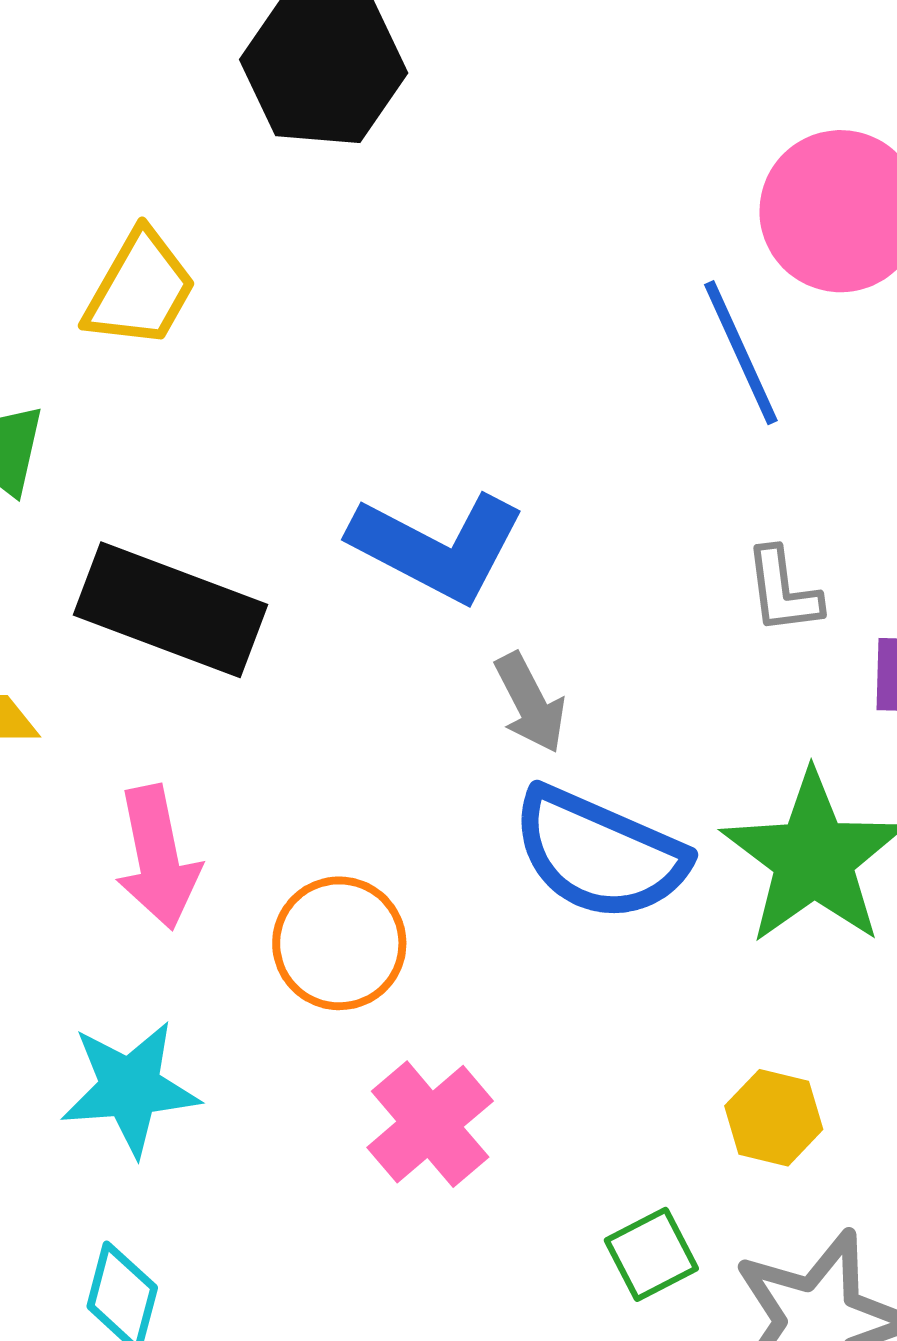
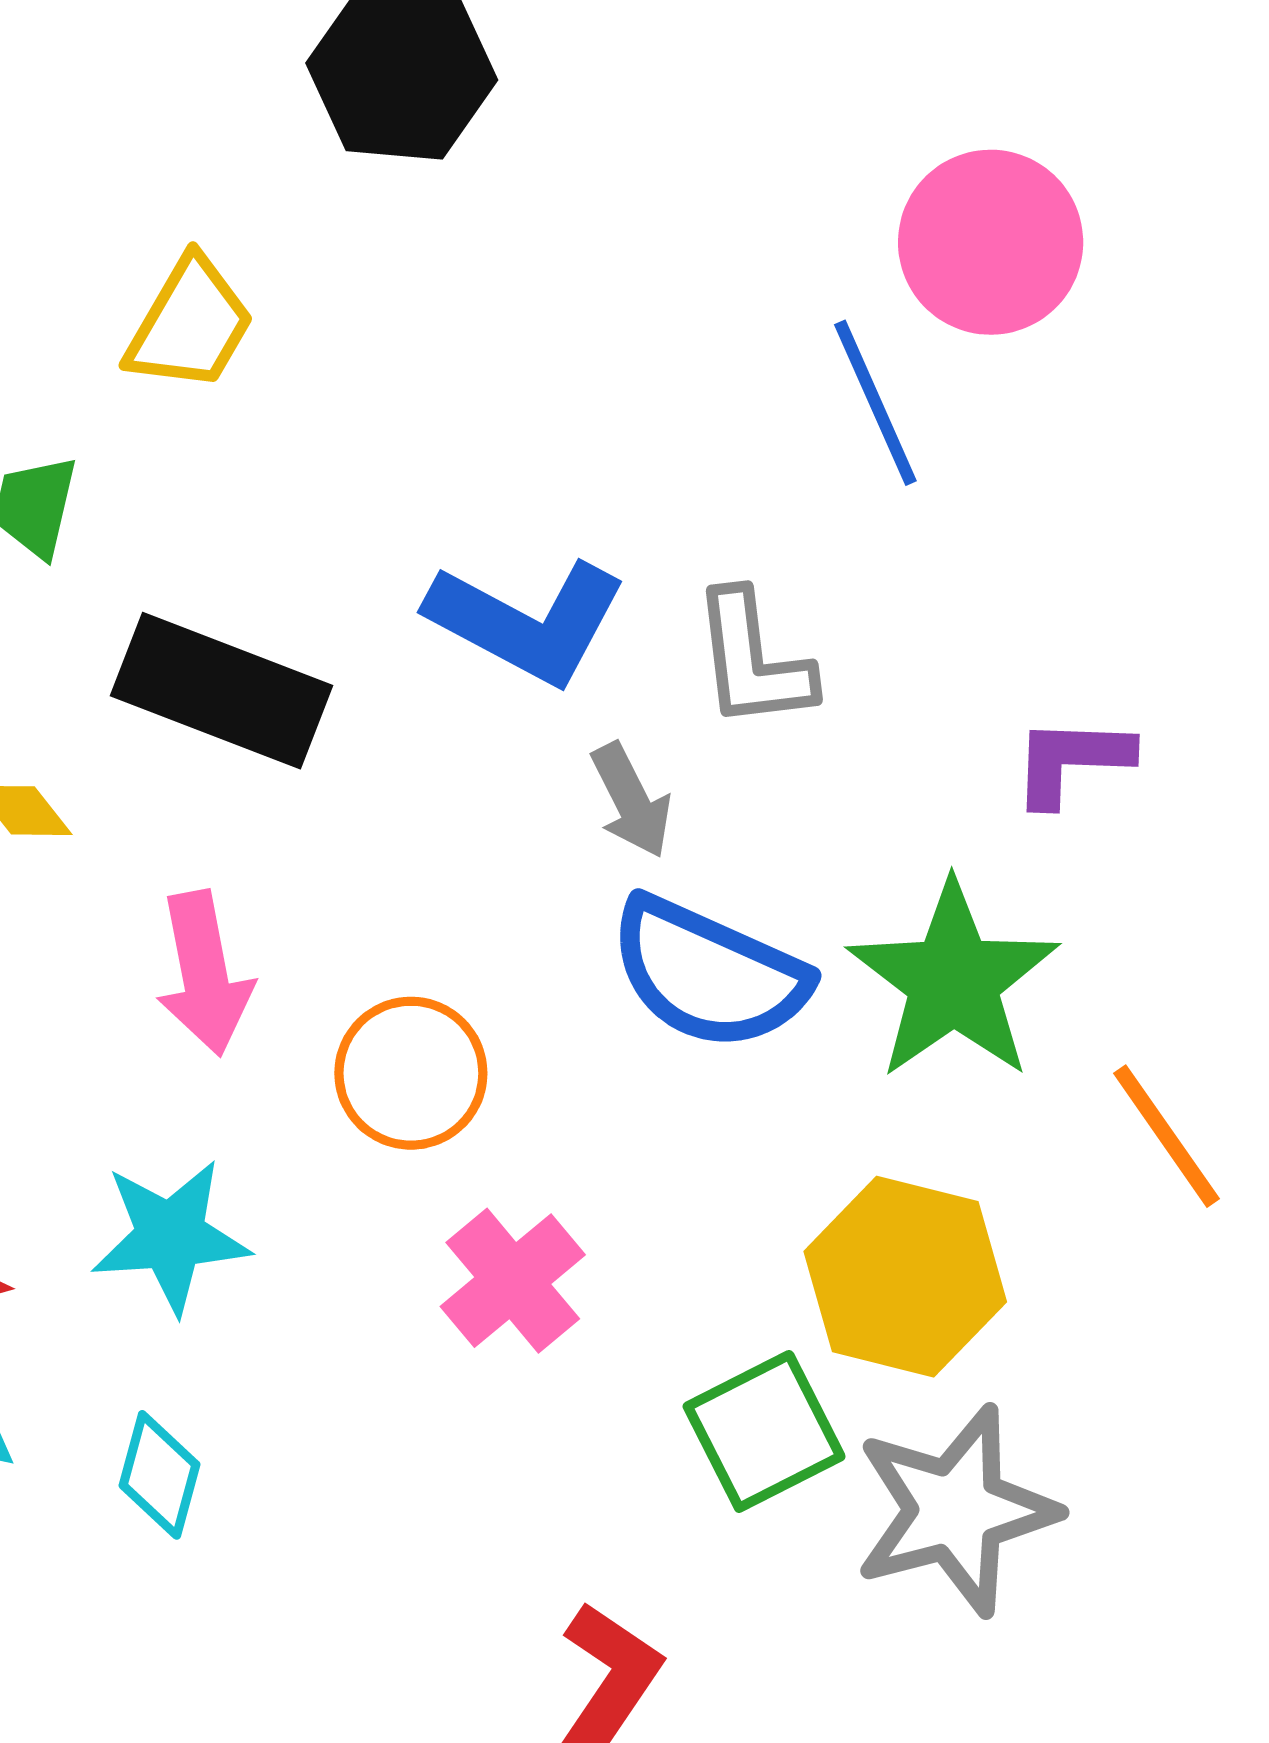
gray L-shape: (783, 591) -> (753, 660), moved, size x1.4
yellow hexagon: (774, 1118) -> (905, 1277), size x1.8
green square: (651, 1254) -> (764, 1431), size x1.5

